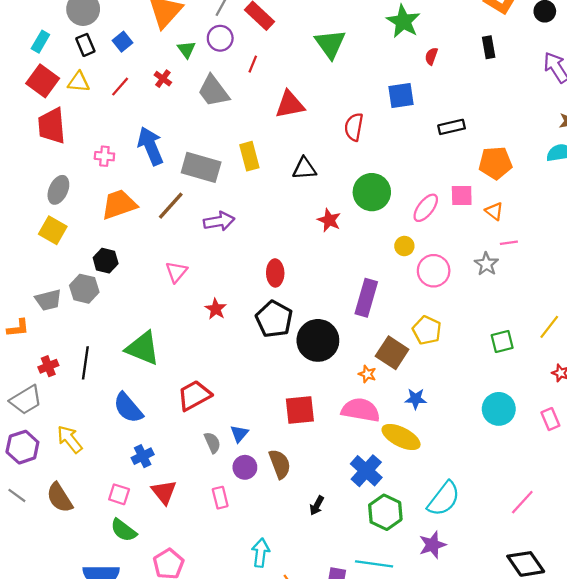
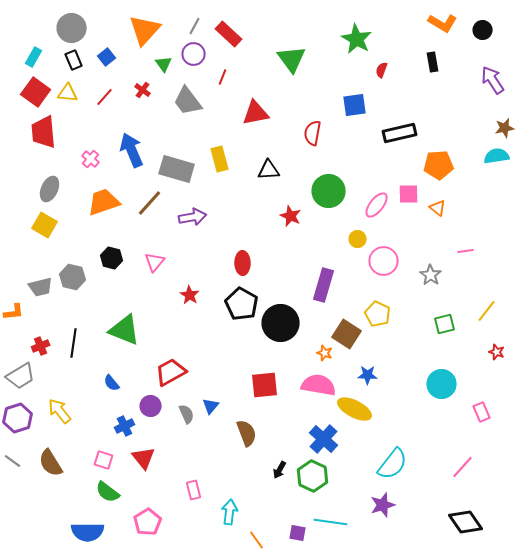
black rectangle: (452, 127) -> (400, 133), size x1.4
pink cross: (104, 156) -> (91, 159), turned 36
pink line: (509, 243) -> (466, 251), moved
black hexagon: (106, 261) -> (112, 258), moved
gray star: (486, 264) -> (431, 275), moved
blue semicircle: (128, 408) -> (112, 383), size x0.6
pink rectangle: (550, 419) -> (482, 412), moved
purple circle: (245, 467) -> (151, 406), moved
pink rectangle: (220, 498) -> (194, 490), moved
green hexagon: (385, 512) -> (313, 476), moved

